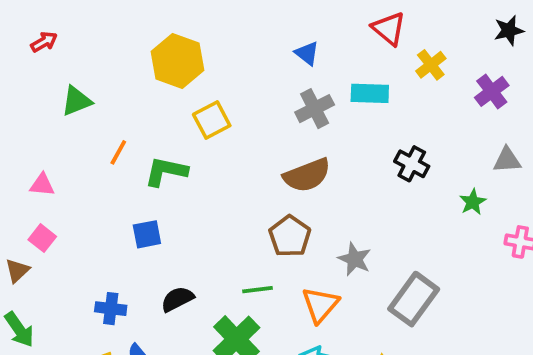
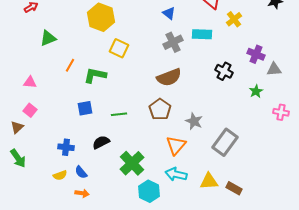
purple cross: (492, 91) -> (256, 54), moved, turned -30
yellow square: (212, 120) -> (119, 48), turned -36
green line: (257, 290) -> (119, 114), moved

